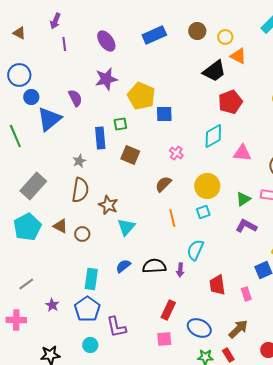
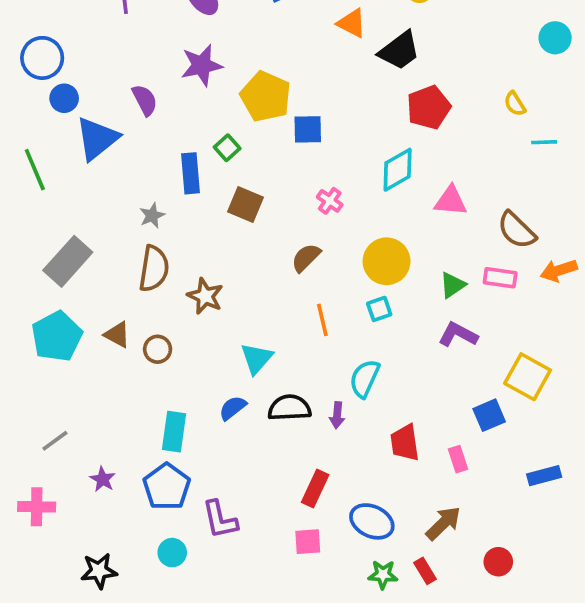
orange triangle: (238, 56) -> (352, 23), moved
green square: (120, 124) -> (227, 148), turned -32
cyan triangle: (126, 227) -> (256, 358), moved

